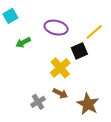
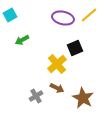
purple ellipse: (56, 28) -> (63, 18), moved
yellow line: (94, 32) -> (89, 15), moved

